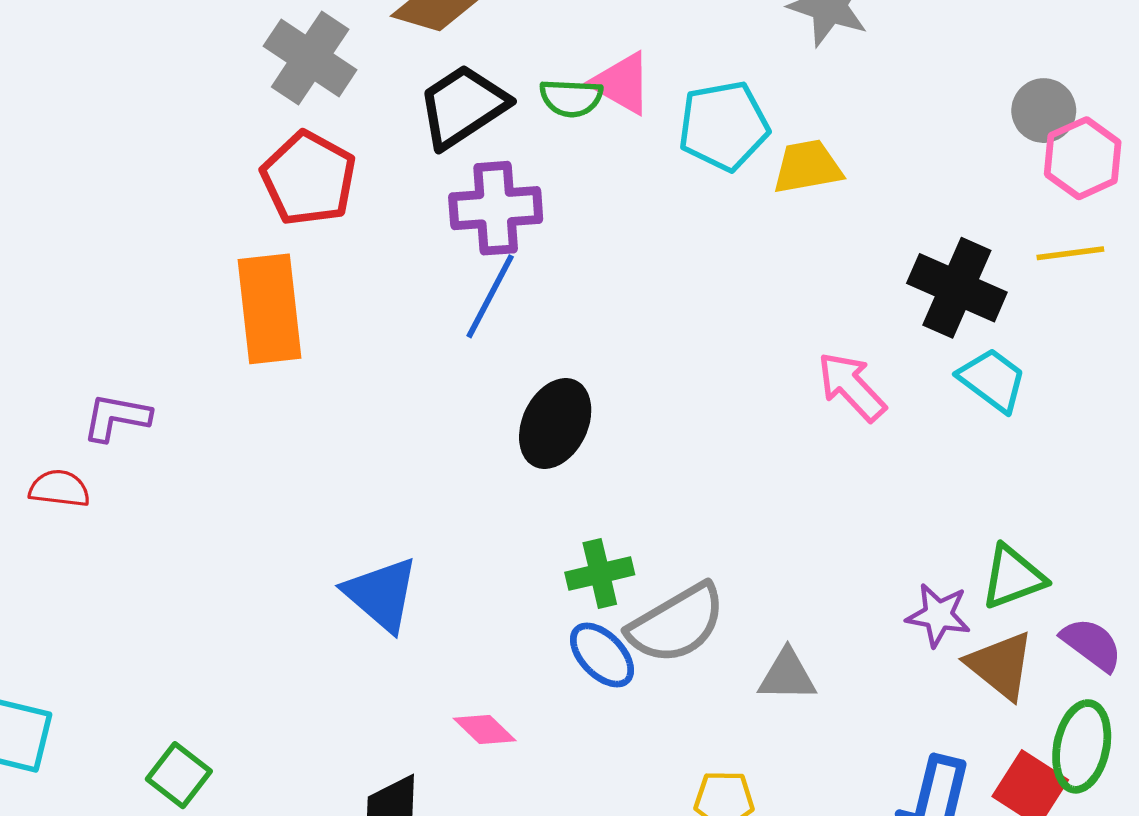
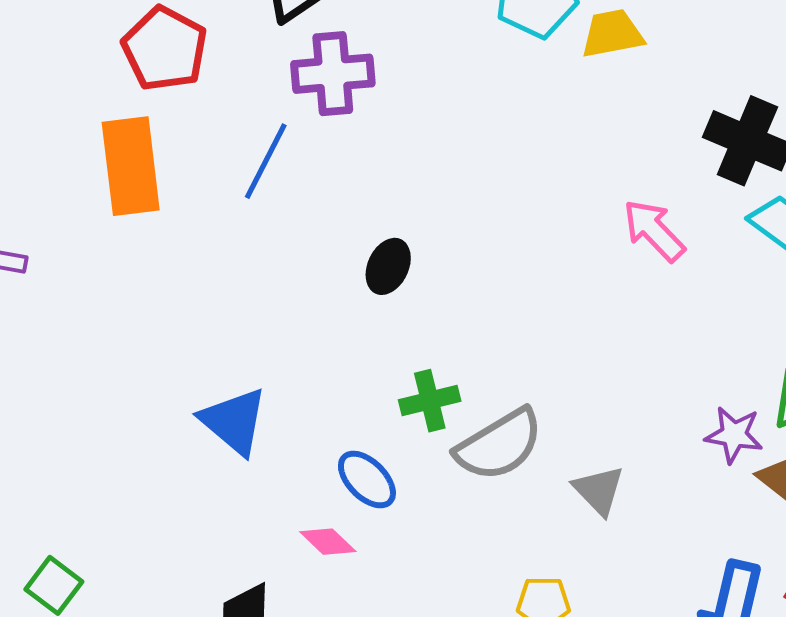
blue line: (490, 296) -> (266, 161), moved
black ellipse: (555, 424) -> (388, 266), size x0.7
blue ellipse: (602, 655) -> (367, 480), moved
gray triangle: (787, 675) -> (599, 490), turned 46

